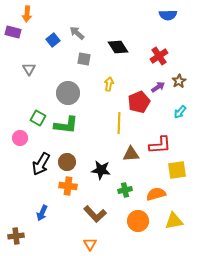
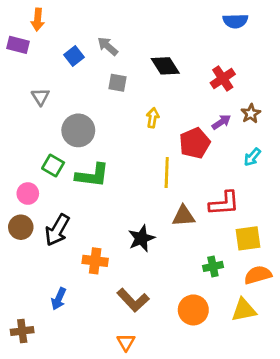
gray circle: (68, 93) -> (78, 130), moved
brown circle: (67, 162) -> (21, 227), moved
black star: (101, 170) -> (141, 238), turned -30
green cross: (125, 190) -> (213, 266), moved
orange semicircle: (156, 194) -> (258, 275), moved

